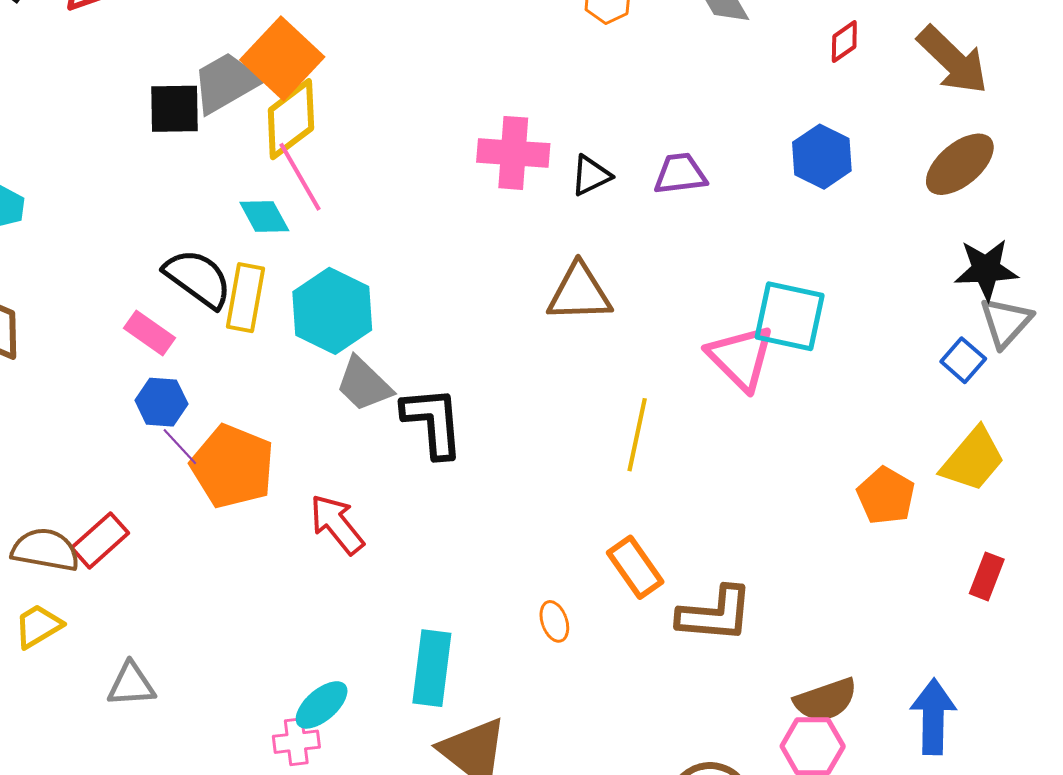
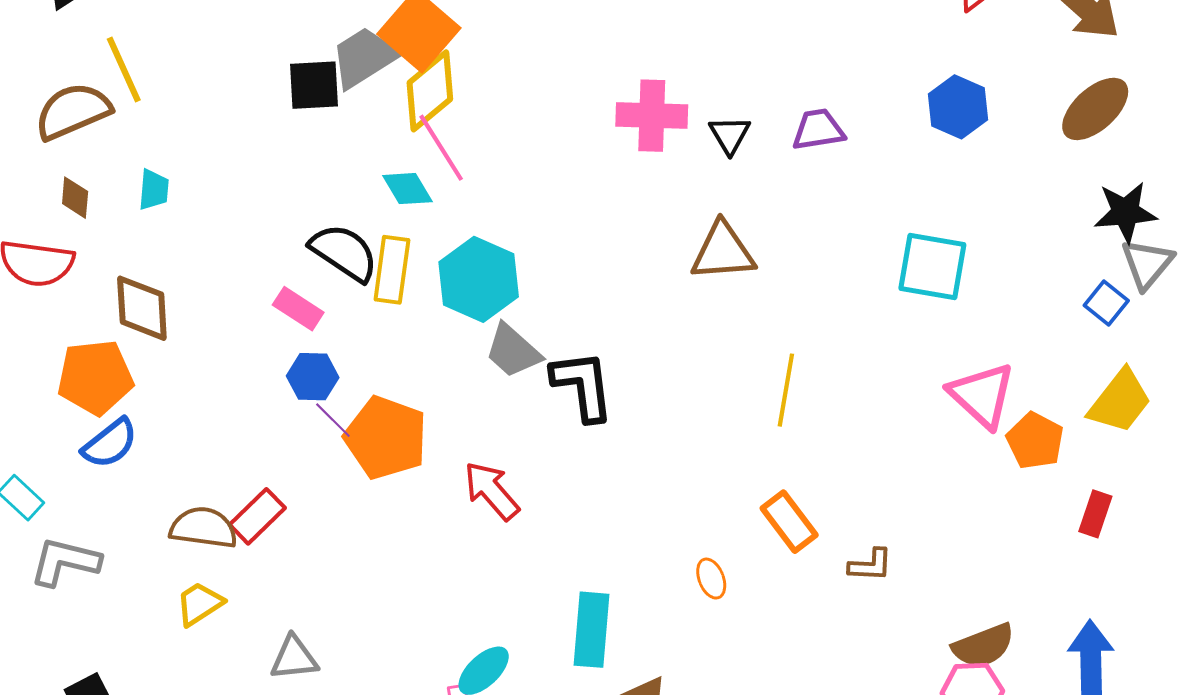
black triangle: (591, 175) -> (730, 135), turned -33
pink triangle: (741, 358) -> (982, 395), moved
red rectangle: (987, 576) -> (1095, 514), moved
brown L-shape: (715, 614) -> (870, 565), size x0.6

